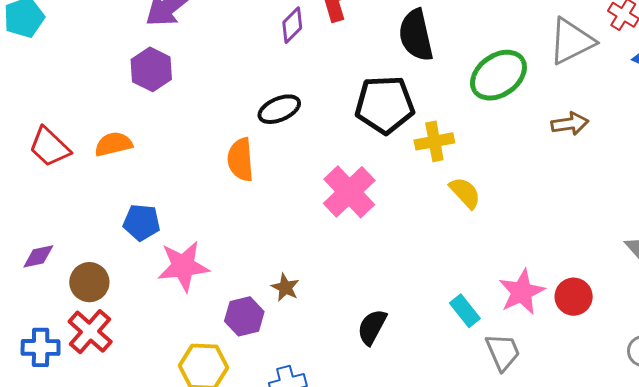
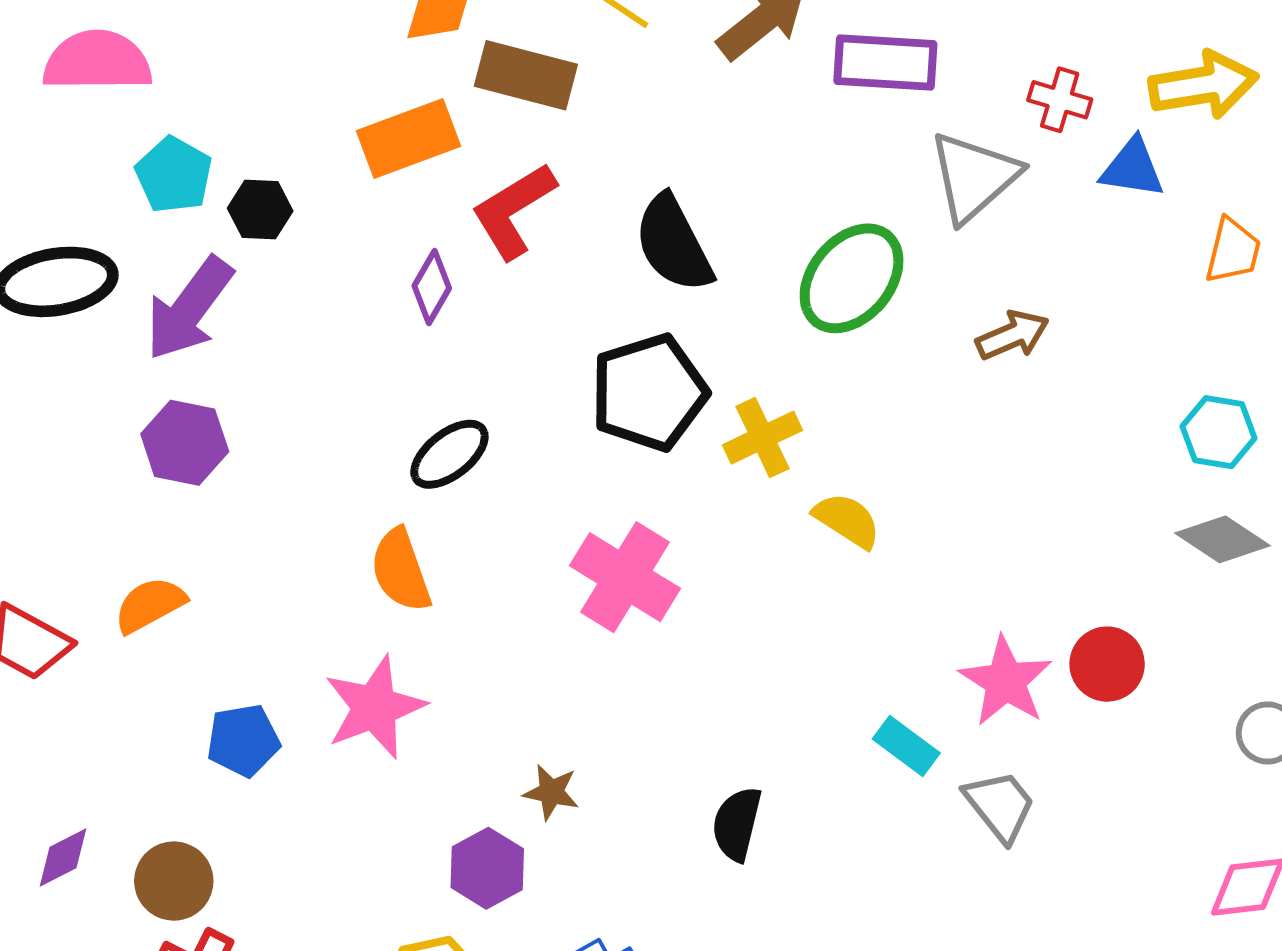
pink star: (183, 266) -> (375, 707), moved

